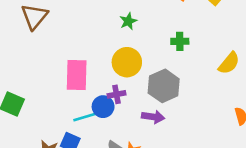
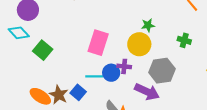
green star: (128, 21) -> (148, 25), moved
purple arrow: (153, 117) -> (147, 92), size x1.4

